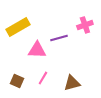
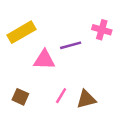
pink cross: (85, 25) -> (102, 30), turned 35
pink line: (43, 78) -> (61, 96), moved

